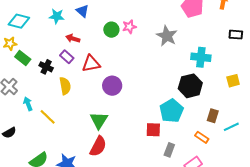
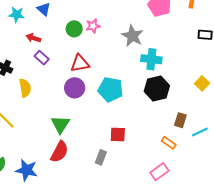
purple rectangle: (67, 57) -> (42, 58), moved
cyan cross: (201, 57) -> (151, 59), moved
red triangle: (91, 64) -> (80, 63), moved
yellow square: (233, 81) -> (202, 83), turned -32
cyan pentagon: (171, 111) -> (111, 89), moved, turned -30
gray rectangle: (169, 150) -> (101, 157), moved

